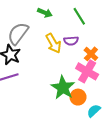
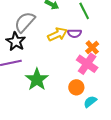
yellow arrow: (53, 43) -> (57, 34), turned -90
green star: (63, 88) -> (37, 79), moved

